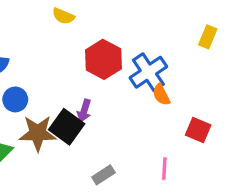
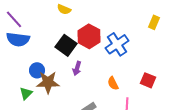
orange semicircle: (161, 95) -> (113, 83), moved
blue circle: (15, 99) -> (37, 70), moved
black square: (67, 127) -> (66, 45), moved

